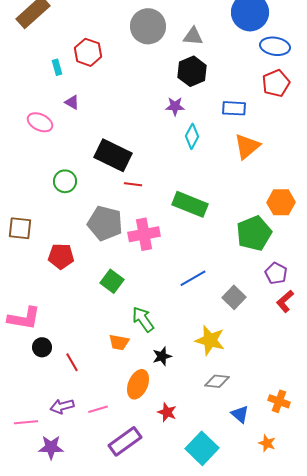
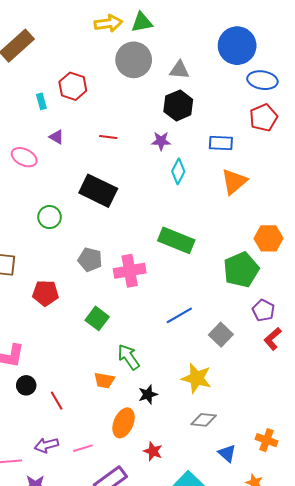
red line: (133, 184) -> (108, 137), moved
gray pentagon: (105, 223) -> (90, 260), size x0.7

